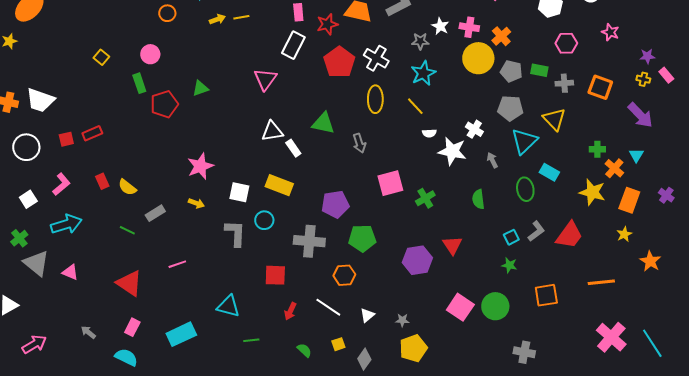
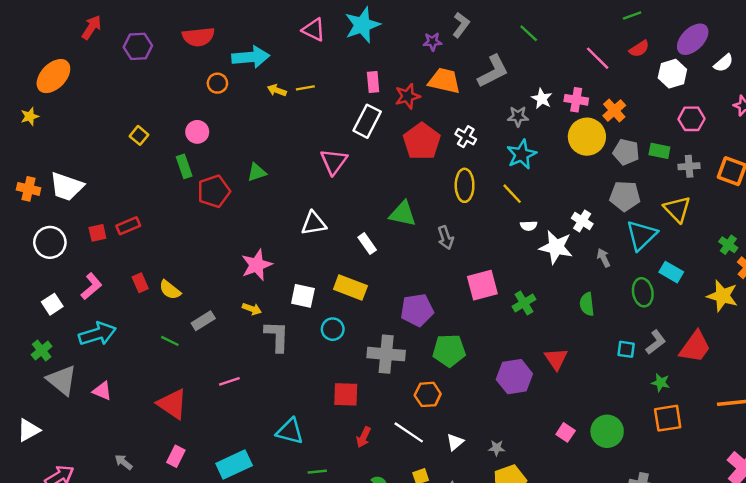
yellow arrow: (217, 19) -> (277, 90), turned -140
white cross: (376, 58) -> (466, 137), size x0.7
white triangle: (272, 131) -> (314, 223), moved
green cross: (597, 149) -> (728, 245), turned 35
gray L-shape: (235, 233) -> (277, 336), moved
cyan square: (511, 237) -> (626, 349), turned 35
green star: (509, 265) -> (661, 383), moved
pink square: (460, 307) -> (566, 432), size x0.6

